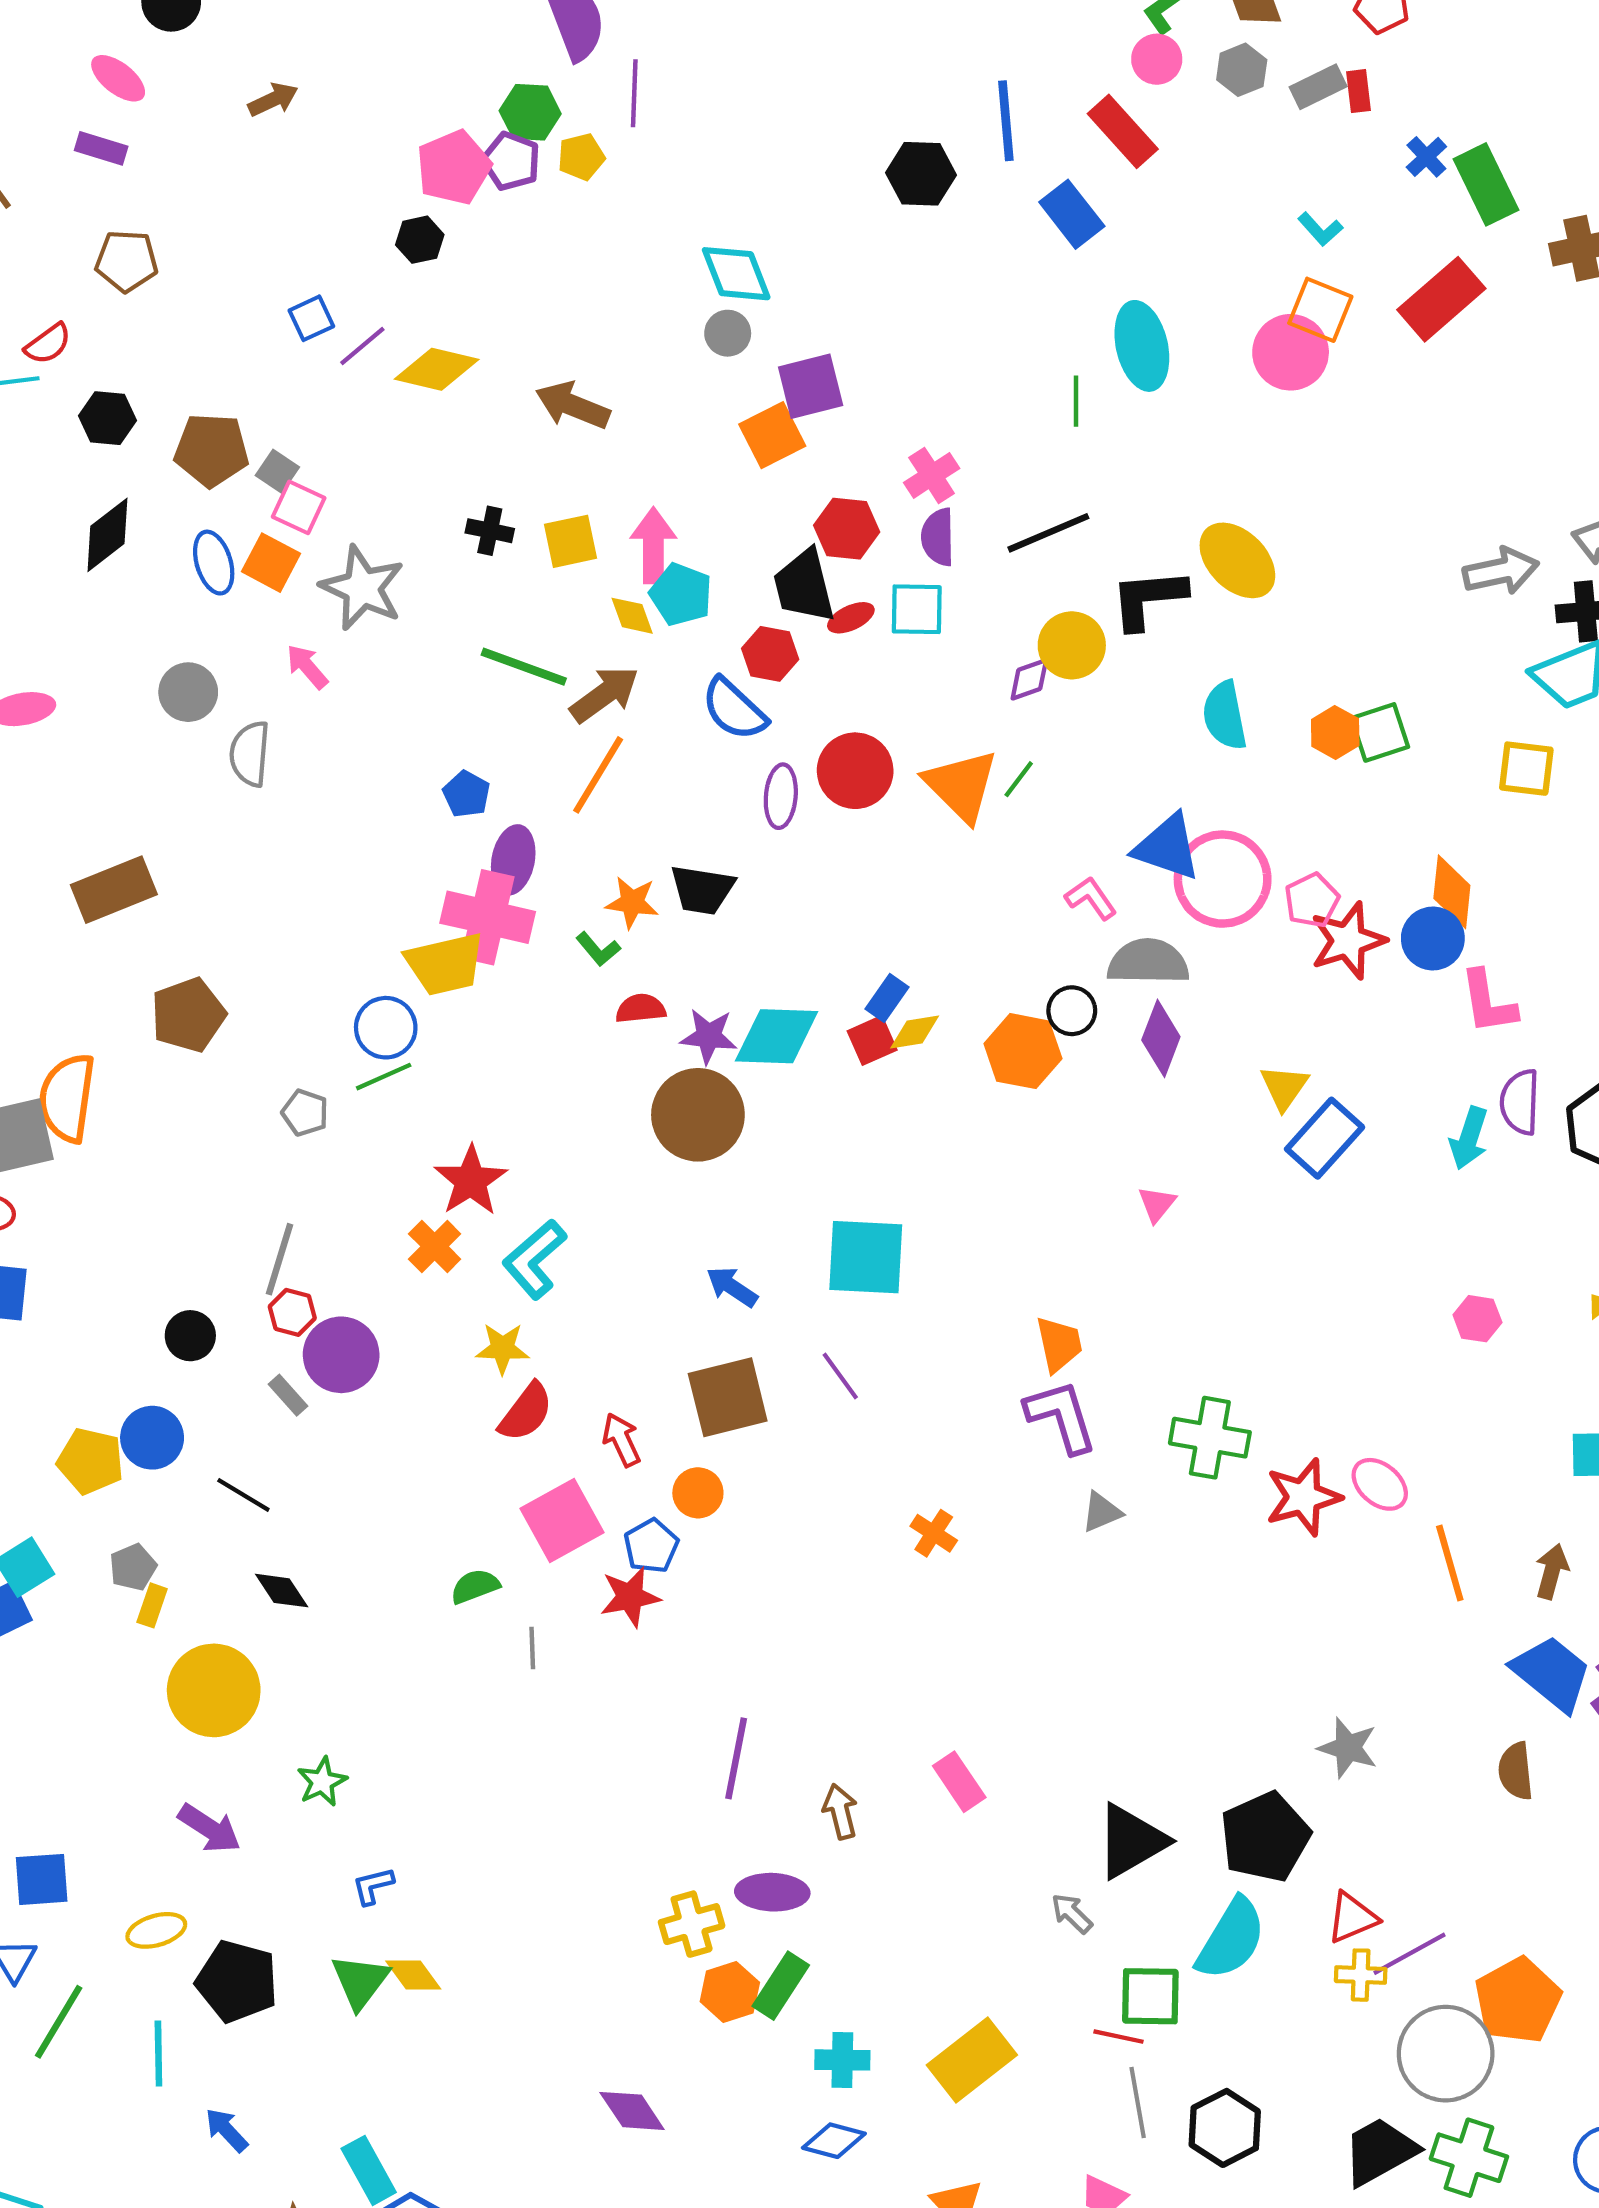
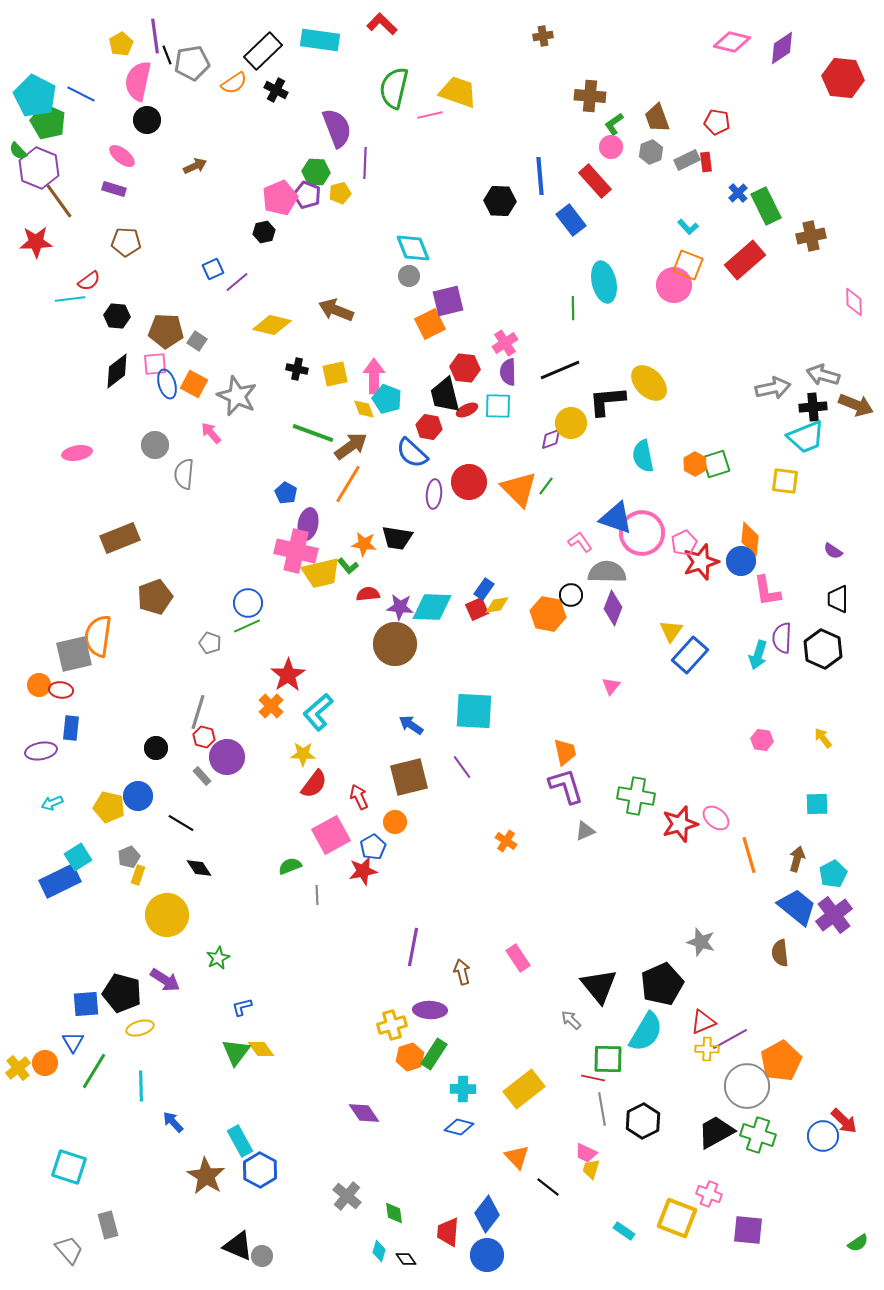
yellow diamond: (437, 369) -> (272, 325), moved
pink square: (299, 507) -> (155, 364), moved, turned -30
yellow trapezoid: (445, 964) -> (321, 573), moved
black triangle: (1131, 1841) -> (599, 986), turned -39
black pentagon: (237, 1981) -> (122, 993), moved

